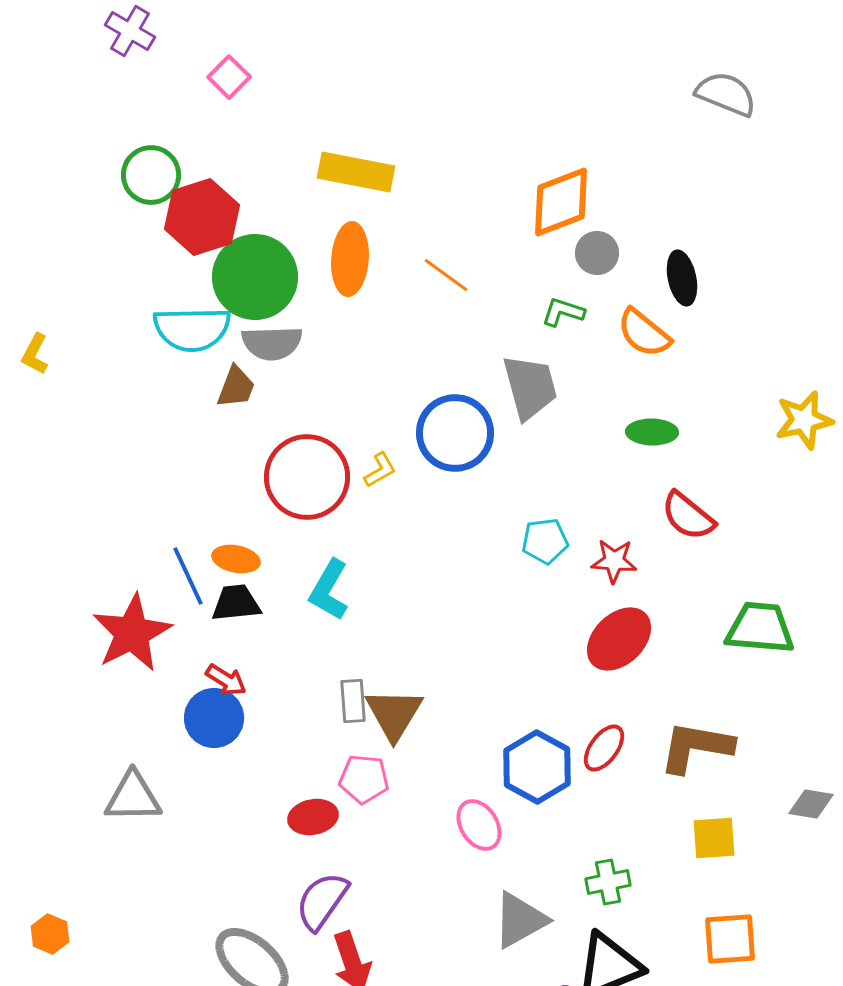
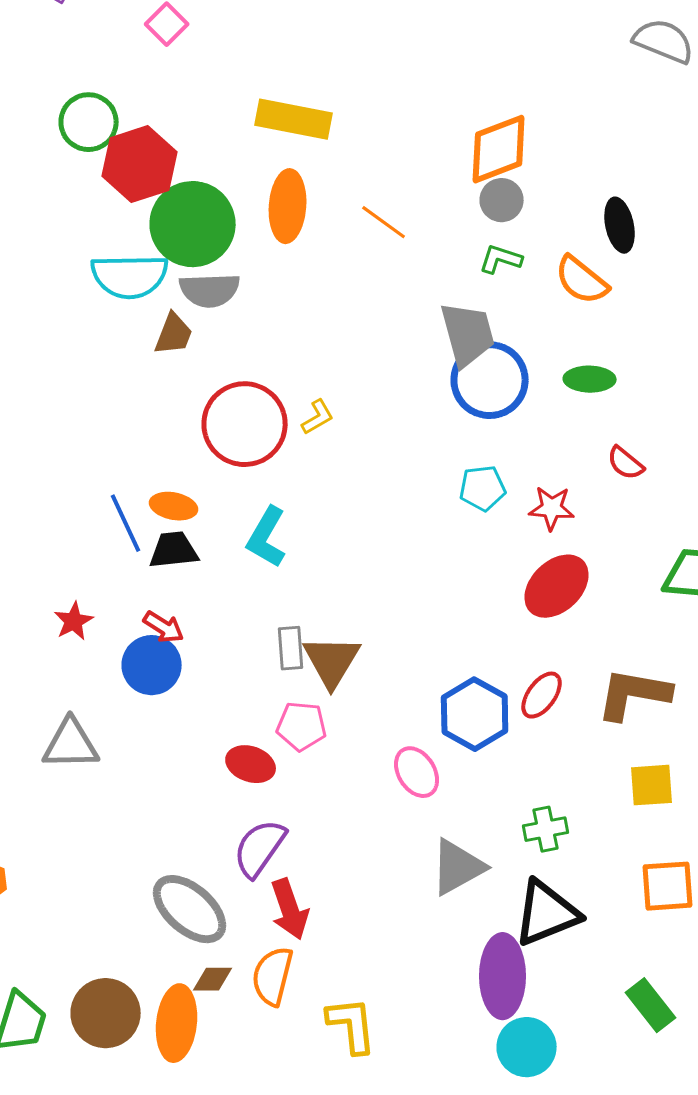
gray circle: (597, 253) -> (502, 200), moved
blue circle: (455, 433) -> (490, 380), moved
red semicircle: (688, 516) -> (626, 463), size x0.7
red star: (132, 633) -> (74, 621), moved, size x0.5
red ellipse: (313, 817) -> (251, 764), turned 30

